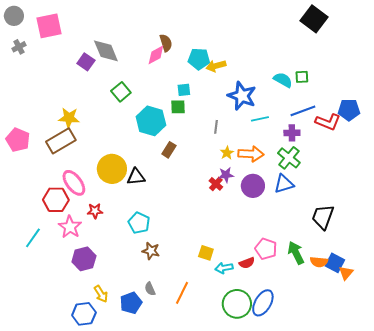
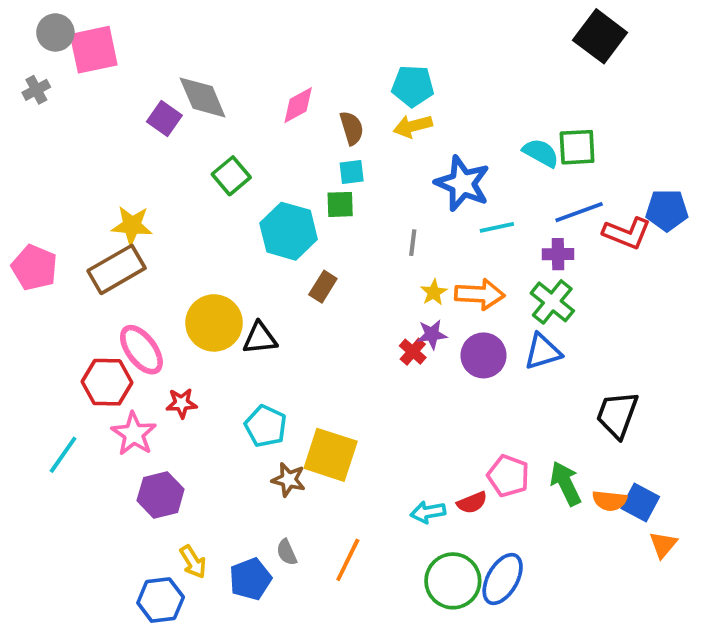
gray circle: (14, 16) -> (55, 32), moved
brown semicircle: (166, 43) -> (352, 128), moved
cyan pentagon: (199, 59) -> (413, 86), moved
green square: (302, 77) -> (577, 147), size x1.5
yellow square: (206, 253) -> (331, 455), moved, size x1.8
orange triangle: (346, 273) -> (663, 545), moved

